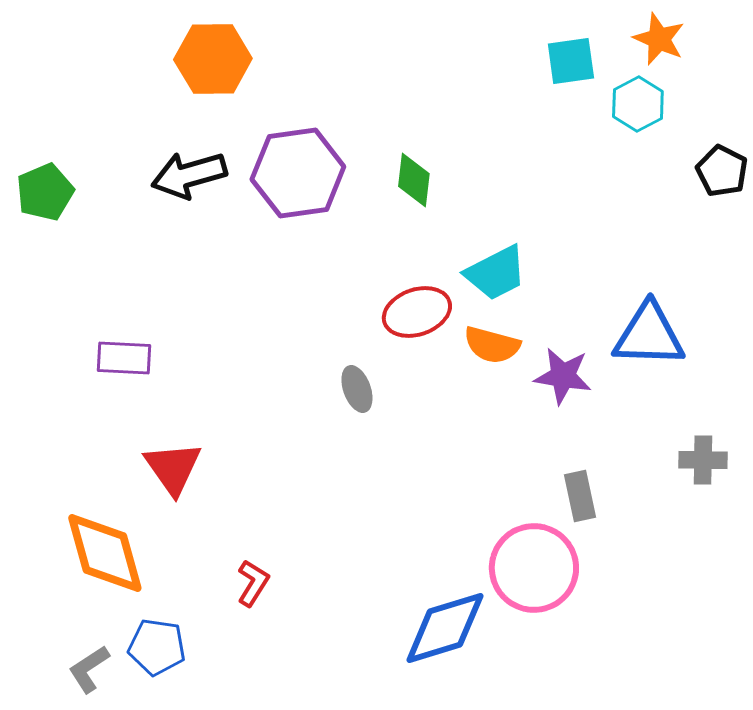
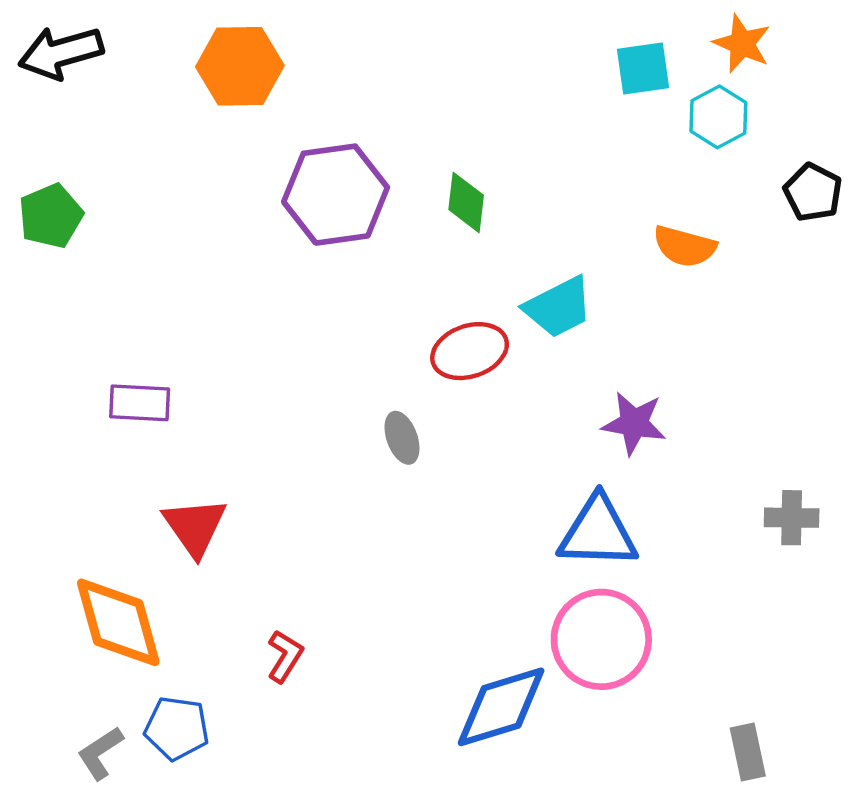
black arrow: (189, 175) -> (61, 53), moved
blue triangle: (649, 335) -> (598, 532), moved
orange semicircle: (492, 345) -> (685, 246), moved
gray rectangle: (580, 496) -> (748, 752), moved

